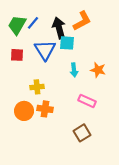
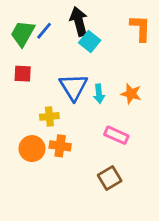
orange L-shape: (82, 21) -> (140, 28), moved, turned -60
black arrow: (59, 28) -> (79, 21), moved
cyan square: (67, 43) -> (90, 41), moved, turned 35
blue triangle: (45, 50) -> (73, 87), moved

